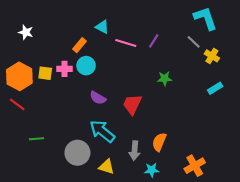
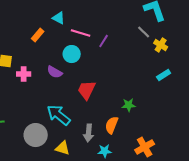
purple line: (154, 41) -> (104, 41), moved
cyan circle: (86, 66) -> (72, 54), moved
pink cross: (65, 69) -> (24, 74), moved
green star: (165, 79) -> (129, 105), moved
purple semicircle: (98, 98) -> (55, 72), moved

